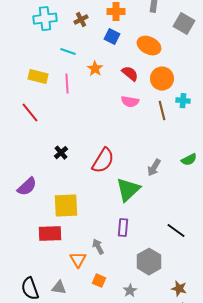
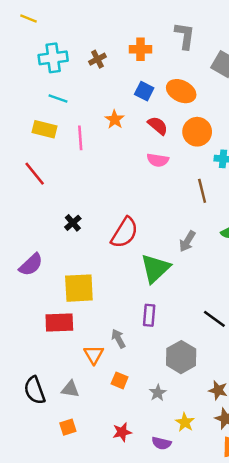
blue square: (112, 37) -> (144, 91), moved
cyan line: (68, 52) -> (58, 98), moved
brown line: (162, 111) -> (202, 191), moved

